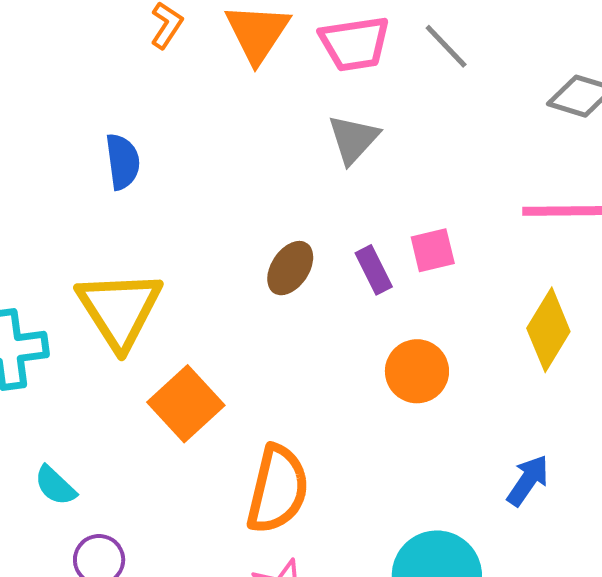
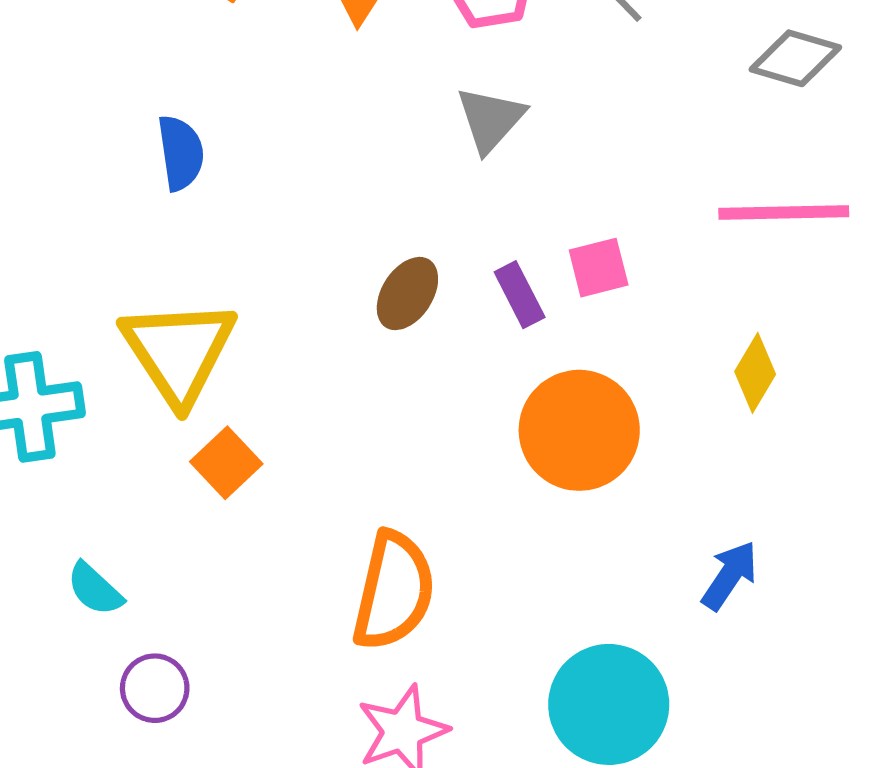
yellow diamond: (548, 330) -> (755, 373), size x0.7
orange circle: (417, 371) -> (579, 430), size x1.4
orange square: (186, 404) -> (226, 463), moved, size x0.7

